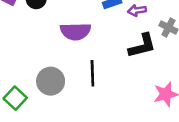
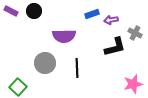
gray circle: (51, 81) -> (45, 63), moved

